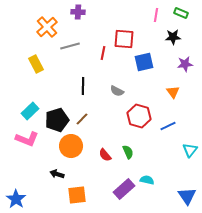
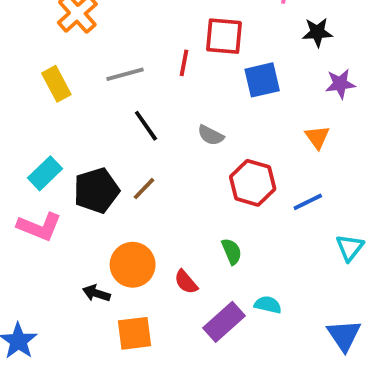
gray line: (70, 46) -> (125, 74), moved
black line: (83, 86) -> (146, 126), turned -36
orange circle: (71, 146) -> (133, 265), moved
red semicircle: (105, 155) -> (186, 282), moved

